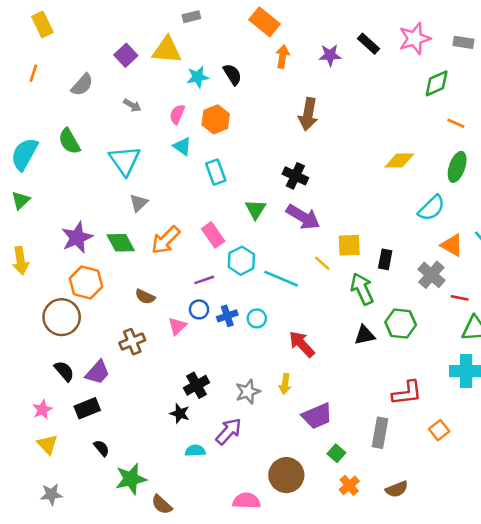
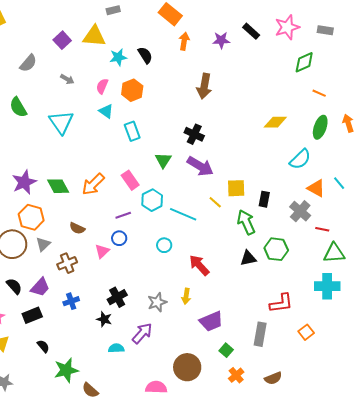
gray triangle: (139, 203) -> (43, 244), moved
blue cross: (227, 316) -> (71, 301), moved

